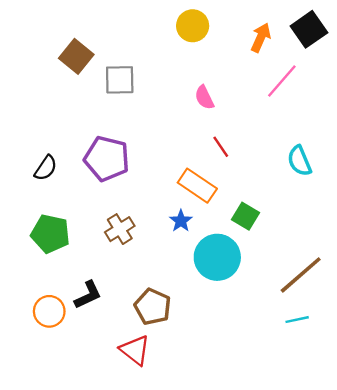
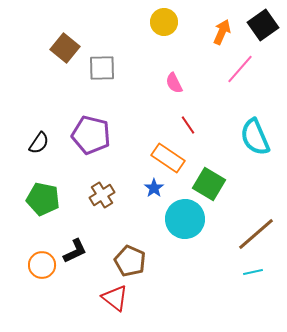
cyan semicircle: (300, 161) -> (255, 137), size x1.4
green square: (245, 216) -> (209, 184), size x1.4

